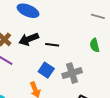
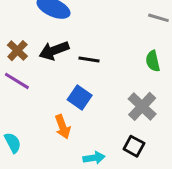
gray cross: (72, 73) -> (142, 106), moved, turned -30

